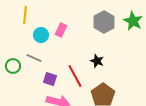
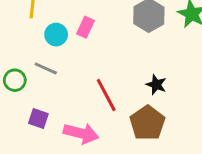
black star: (97, 61) -> (156, 85), moved
purple square: (50, 79) -> (38, 119), moved

